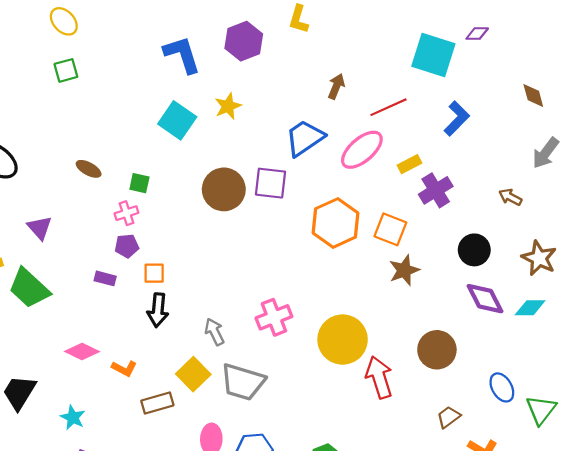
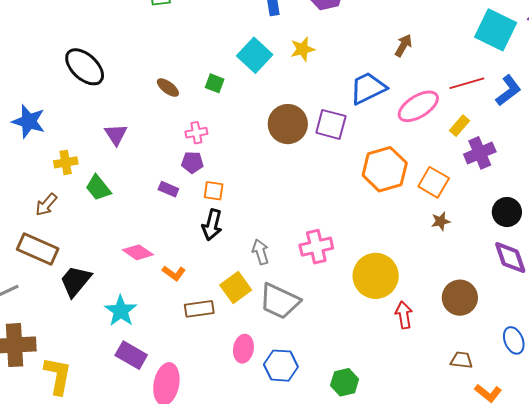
red line: (389, 107) -> (467, 83), moved
yellow rectangle: (409, 164) -> (460, 126), turned -30
green square: (139, 183) -> (215, 83), moved
brown star: (404, 270) -> (441, 221), size x0.7
green trapezoid: (29, 288) -> (98, 188), size x0.7
red arrow: (379, 377) -> (404, 315), size x0.7
cyan star: (73, 417) -> (121, 311), size x1.4
brown trapezoid: (448, 417) -> (461, 360), turned 35

